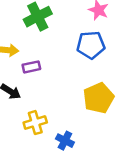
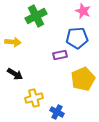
purple rectangle: (31, 67) -> (60, 55), moved

